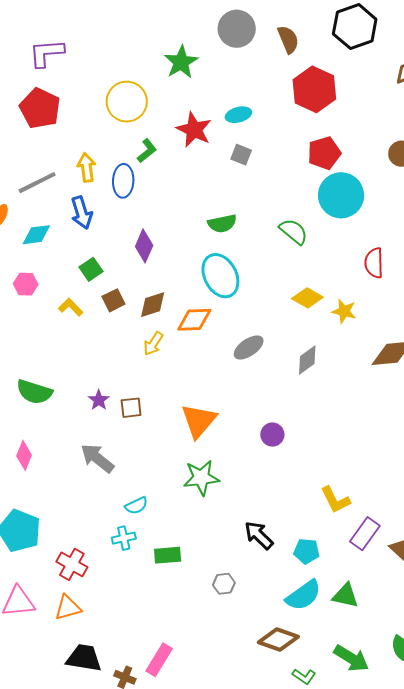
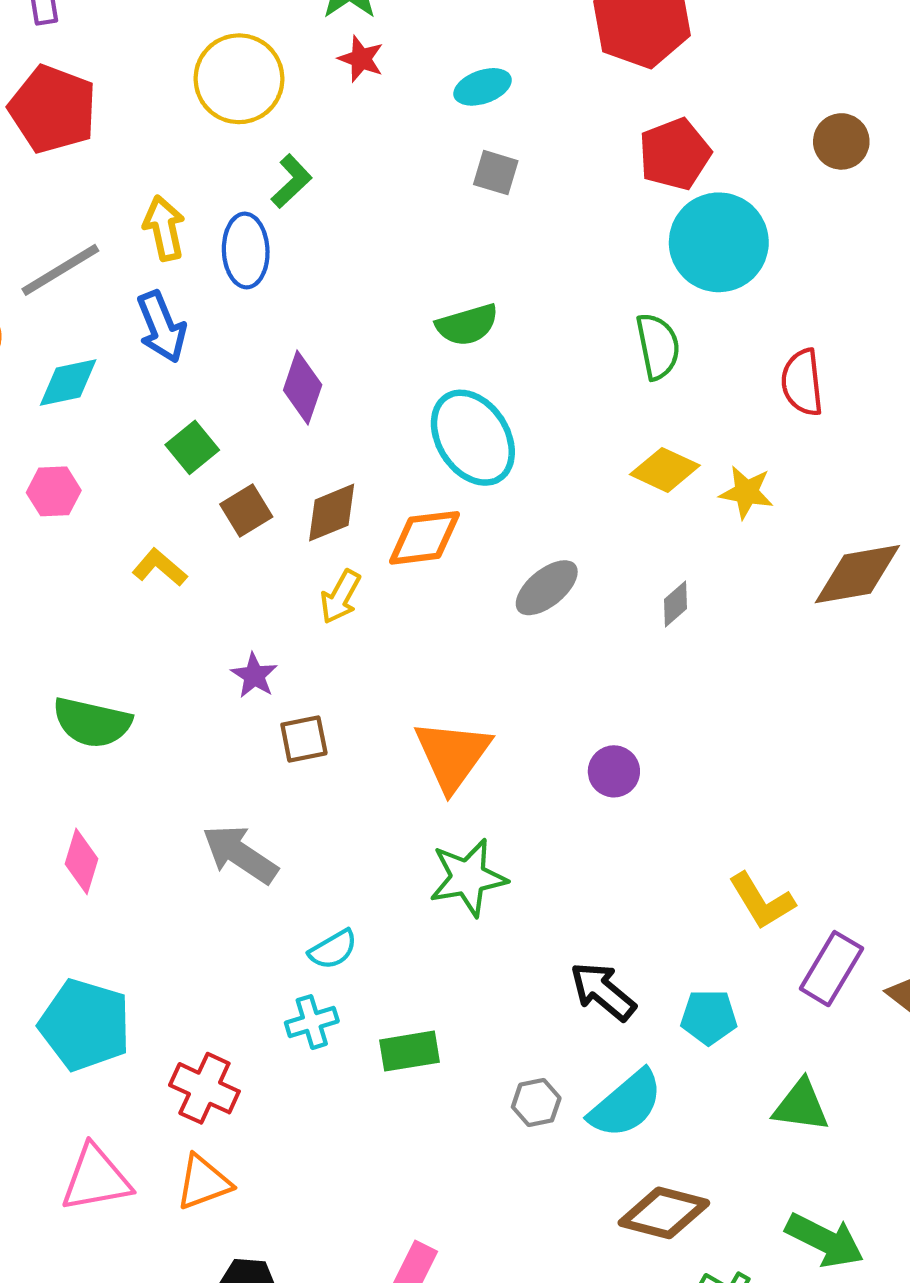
red star: (194, 130) -> (361, 59), moved, size x0.6
green semicircle: (294, 231) -> (658, 346), moved, turned 44
yellow L-shape: (71, 307) -> (160, 567), moved
gray diamond: (307, 360) -> (676, 604), size x0.7
purple star: (99, 400) -> (254, 675), moved
cyan semicircle: (303, 595) -> (626, 1104), moved

